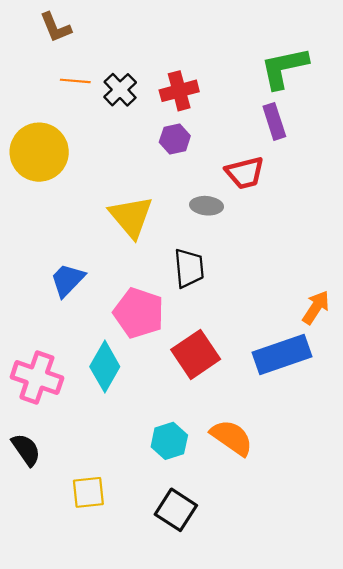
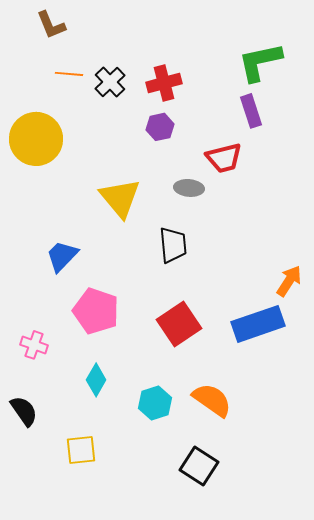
pink pentagon: (139, 313) -> (96, 311), moved
cyan diamond: (105, 367) -> (96, 380), moved, size x0.7
pink cross: (37, 377) -> (34, 345), size x0.6
black square: (176, 510) -> (199, 466), moved

